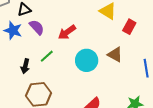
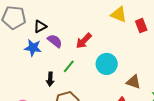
red rectangle: (129, 27) -> (141, 26), turned -40
brown triangle: (115, 55) -> (133, 82), moved

